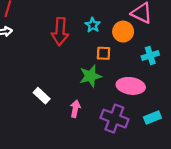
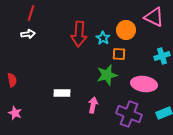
cyan star: (93, 25) -> (103, 38), moved
orange circle: (123, 32) -> (126, 30), moved
white rectangle: (42, 96) -> (62, 93), turned -42

